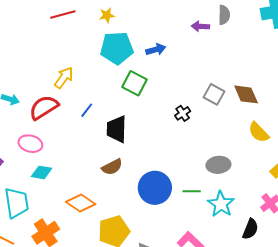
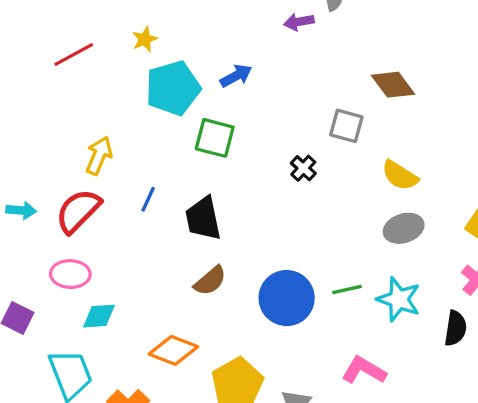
brown diamond: (246, 94) -> (393, 85), moved
yellow semicircle: (259, 132) -> (400, 175), moved
gray ellipse: (218, 165) -> (404, 228), moved

